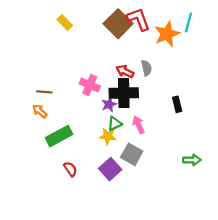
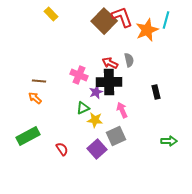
yellow rectangle: (65, 23) -> (51, 14), moved
green triangle: (115, 124) -> (83, 108), moved
green rectangle: (59, 136) -> (28, 136), moved
gray square: (132, 154) -> (116, 136), turned 36

